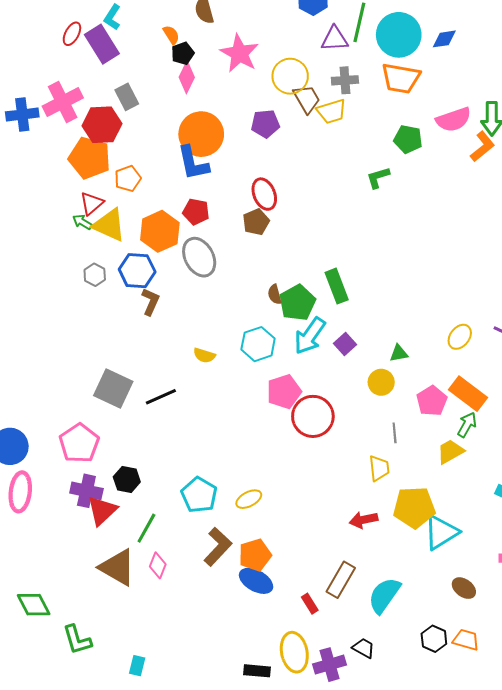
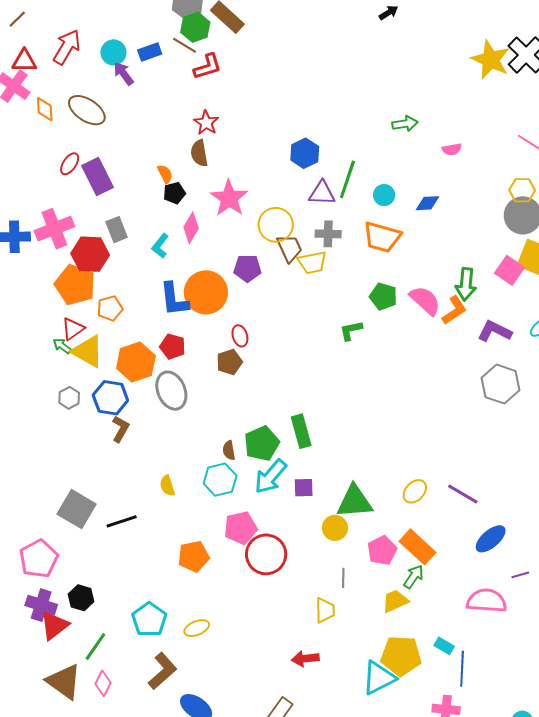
cyan L-shape: (112, 17) -> (160, 246), moved
cyan circle: (399, 35) -> (384, 195), size x0.5
pink diamond: (187, 77) -> (191, 228), moved
pink semicircle: (454, 120) -> (425, 300), moved, turned -124
orange circle: (201, 134) -> (206, 292), moved
red ellipse: (264, 194) -> (240, 336), size x0.7
brown semicircle: (275, 294) -> (229, 450), moved
purple square: (345, 344) -> (304, 488), turned 35
green triangle: (399, 353) -> (355, 502), size x2.0
yellow semicircle: (204, 355) -> (167, 486), turned 50
yellow pentagon: (414, 507) -> (401, 656), moved
orange pentagon: (255, 555) -> (194, 556), moved

